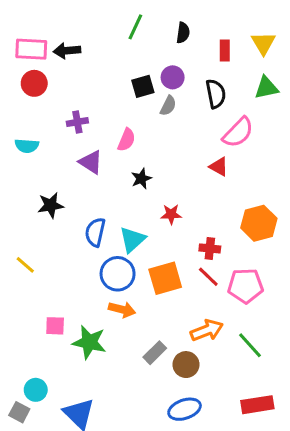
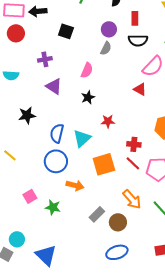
red rectangle: (225, 51) -> (135, 18), moved
black square: (143, 86) -> (66, 31), moved, turned 35
black semicircle: (216, 94) -> (138, 40), turned 102
pink semicircle: (126, 140) -> (87, 70), moved
blue circle: (118, 274) -> (56, 161), moved
pink square: (55, 326) -> (30, 196), turned -32
orange arrow: (207, 330) -> (132, 199), turned 70
green star: (89, 342) -> (53, 207), size x0.7

